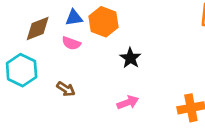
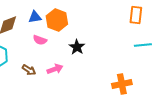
pink semicircle: (71, 43) -> (40, 40), moved
pink arrow: (128, 102) -> (55, 69), moved

